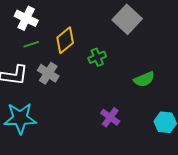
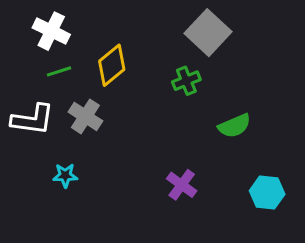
green cross: (97, 57) -> (186, 81), moved
cyan star: (20, 118) -> (65, 175), moved, size x0.5

